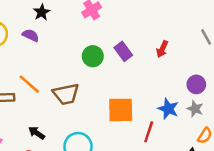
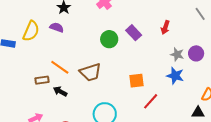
gray star: (195, 109) -> (177, 54), moved
orange square: (121, 110) -> (137, 81), size x0.7
red line: (149, 132) -> (151, 101), moved, turned 30
black arrow: (37, 133) -> (60, 91), moved

